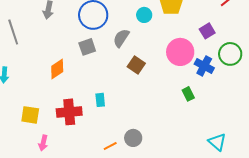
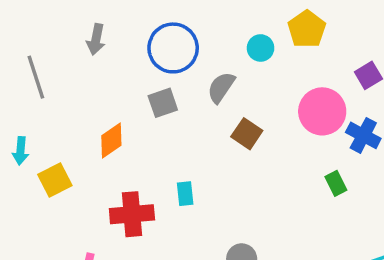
yellow square: (30, 115) -> (55, 180), moved, turned -36

